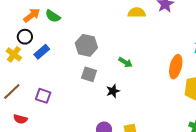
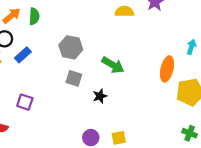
green semicircle: (53, 16) -> (34, 16), turned -119
green arrow: (125, 62) -> (113, 65), size x1.5

